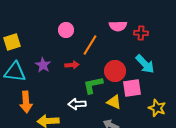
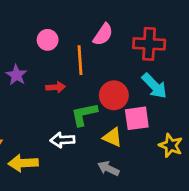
pink semicircle: (118, 26) -> (103, 34), moved, turned -54
red cross: (141, 33) -> (149, 44), size x1.6
orange line: (90, 45) -> (80, 60), turned -35
purple star: (43, 65) -> (16, 75), moved

